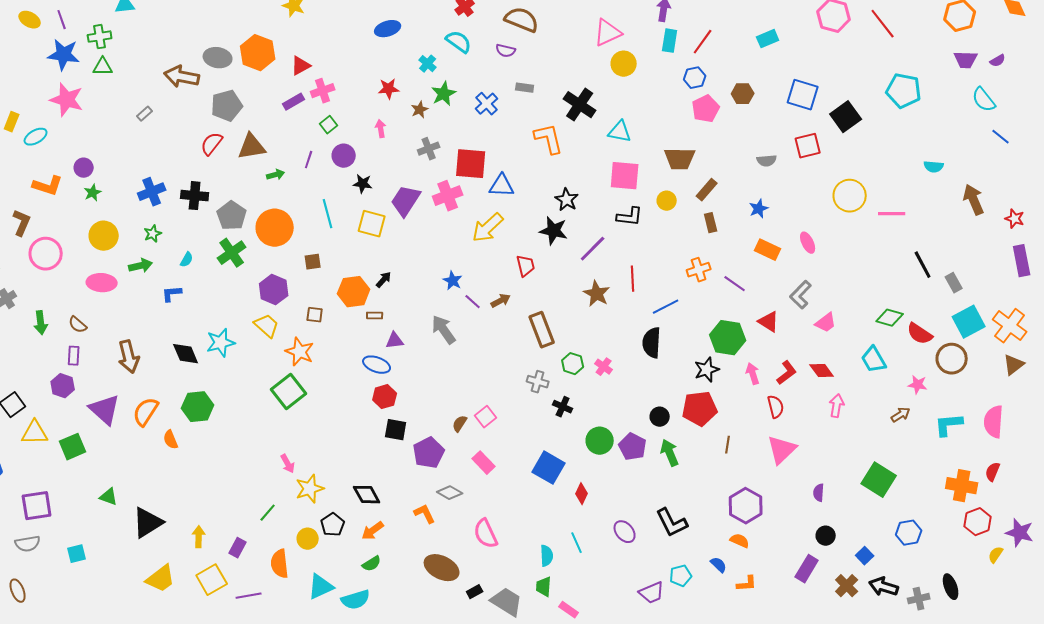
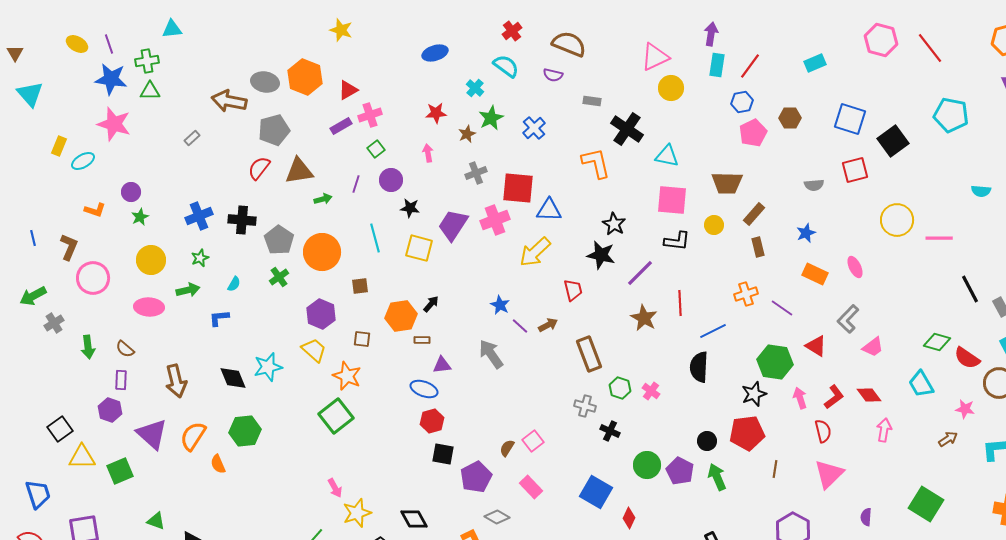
gray rectangle: (525, 88) -> (592, 101), moved
orange L-shape: (48, 186) -> (95, 210), size x0.7
green cross: (232, 253) -> (279, 277), size x0.7

